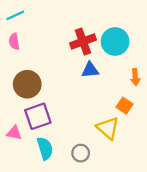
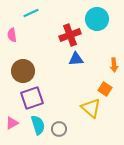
cyan line: (15, 15) -> (31, 13), moved
cyan circle: (115, 41) -> (97, 19), moved
pink triangle: (14, 133) -> (12, 123), moved, turned -40
gray circle: (81, 153) -> (59, 129), moved

